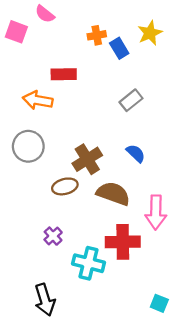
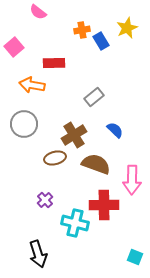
pink square: (16, 32) -> (14, 47), moved, turned 30
gray rectangle: (131, 100) -> (94, 97), moved

